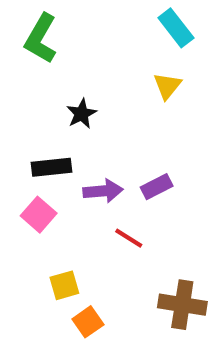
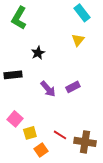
black rectangle: (51, 167) -> (13, 75), moved
purple arrow: (103, 191) -> (48, 89), turned 54
pink square: (39, 215) -> (15, 119), moved
red line: (129, 238) -> (60, 135), moved

